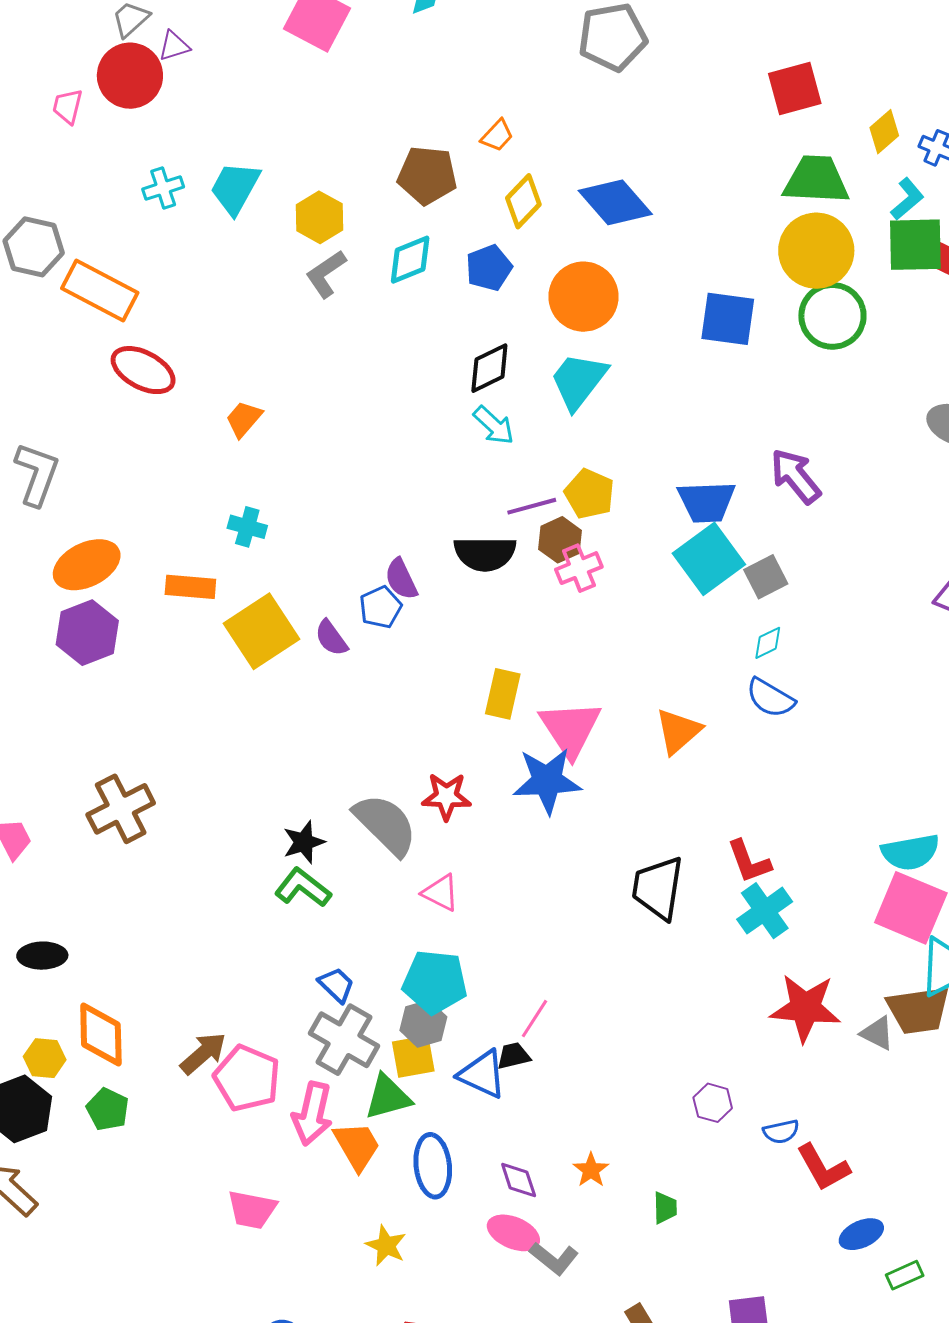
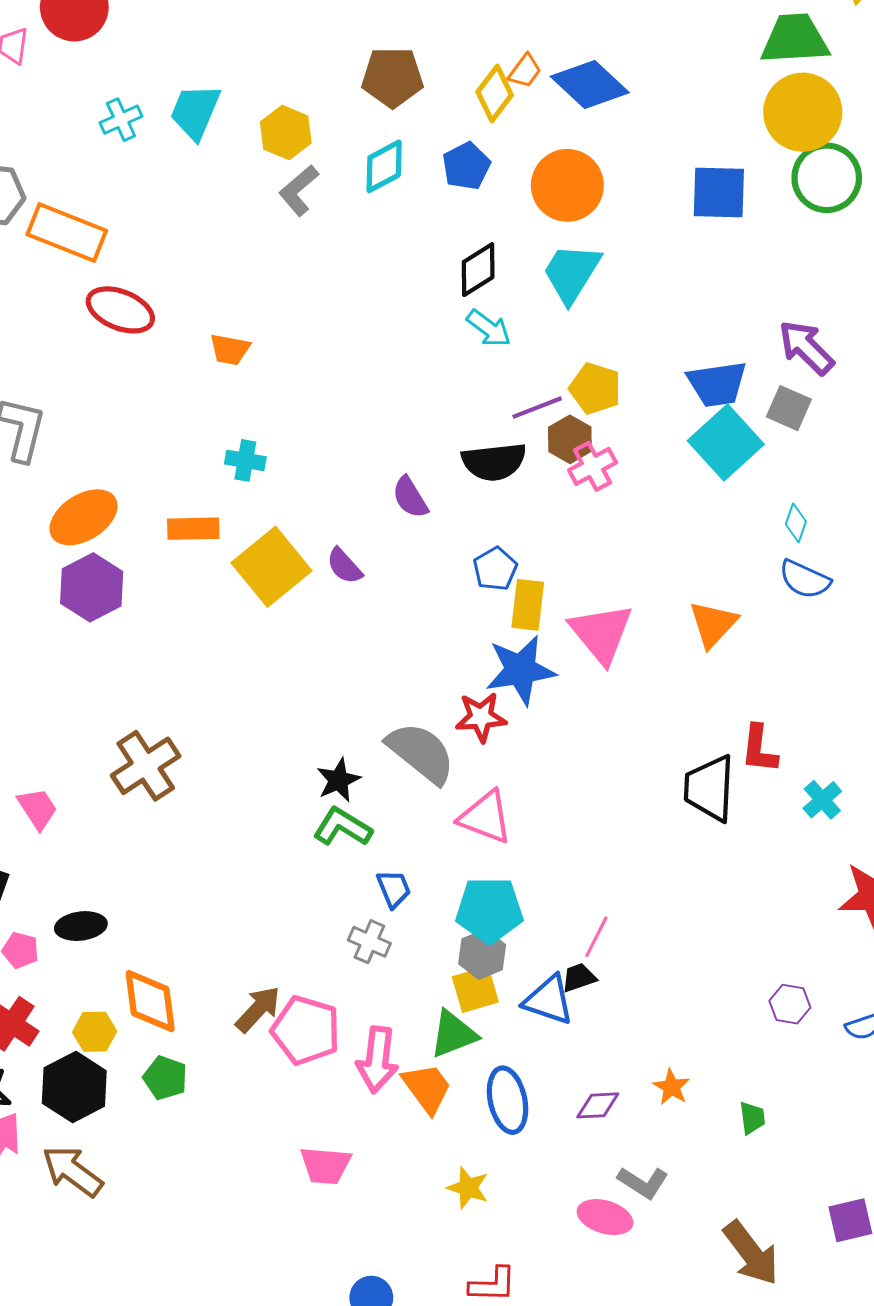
orange trapezoid: (497, 135) -> (525, 71), moved
orange trapezoid: (244, 419) -> (230, 349), turned -114
gray square: (766, 577) -> (789, 408), moved, turned -33
blue pentagon: (381, 607) -> (495, 569), moved
cyan diamond: (768, 643) -> (796, 523), turned -39
blue star: (547, 781) -> (521, 670), moved
red L-shape: (749, 862) -> (759, 749), moved, turned 33
pink triangle: (441, 893) -> (486, 817), size x1.4
cyan cross: (765, 911) -> (822, 800), size x0.7
blue trapezoid: (336, 985) -> (394, 889), moved, turned 30
gray cross: (344, 1040) -> (369, 942), moved, size x0.6
purple diamond: (519, 1180) -> (598, 1105), turned -69
pink ellipse: (513, 1233) -> (605, 1217), moved

